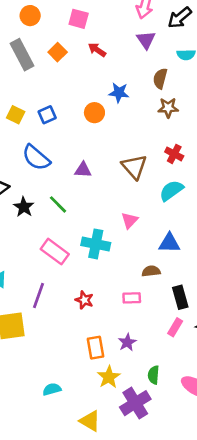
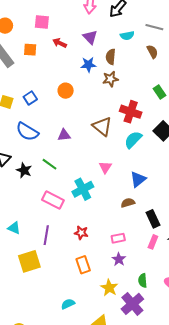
purple triangle: (146, 40) -> (90, 37), moved
orange square: (58, 52) -> (30, 50), turned -32
blue star: (119, 93) -> (88, 65), moved
brown star: (168, 108) -> (110, 79), moved
red cross: (174, 154) -> (131, 112), size x1.5
blue triangle: (169, 243) -> (138, 179), turned -30
cyan cross: (96, 244) -> (83, 189), turned -30
pink rectangle: (132, 298) -> (118, 238), moved
orange rectangle: (96, 348) -> (83, 265), moved

